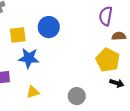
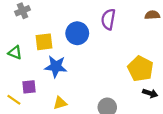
purple semicircle: (106, 16) -> (108, 19), moved
brown semicircle: (119, 36) -> (152, 15), moved

